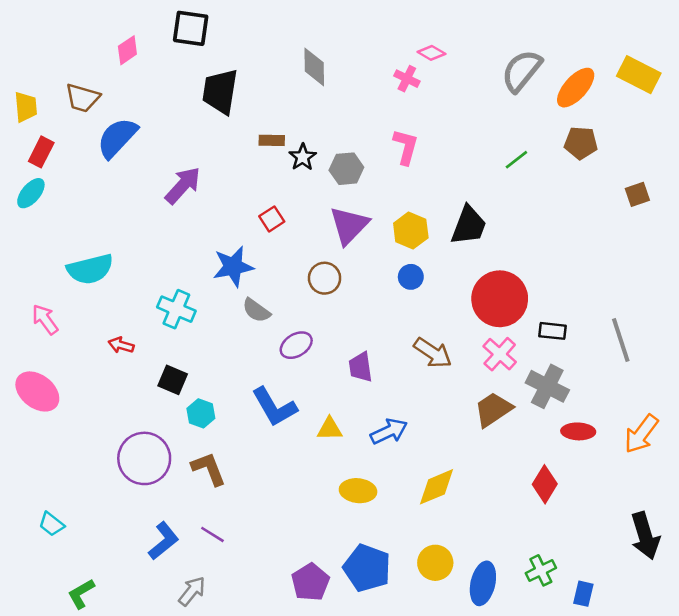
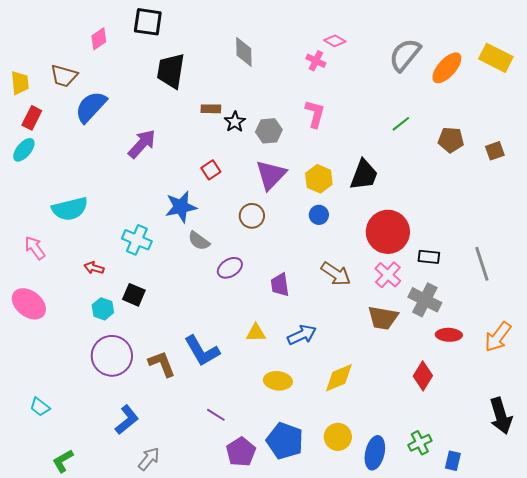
brown pentagon: (581, 143) -> (451, 140), moved
blue L-shape: (274, 407) -> (202, 351), moved
brown trapezoid: (493, 410) -> (383, 318), turned -136
cyan hexagon: (201, 413) -> (103, 309), moved
purple line: (212, 534) -> (216, 415), moved

